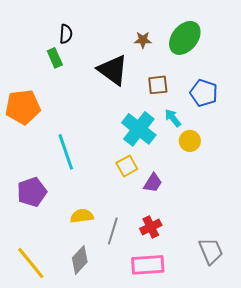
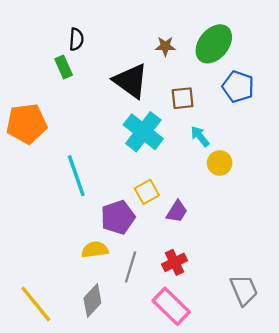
blue pentagon: (204, 93) -> (238, 87), moved
cyan cross: (139, 129) -> (143, 132), moved
purple pentagon: (32, 192) -> (118, 217), moved
pink rectangle: (148, 265) -> (171, 306), turned 48

